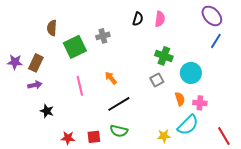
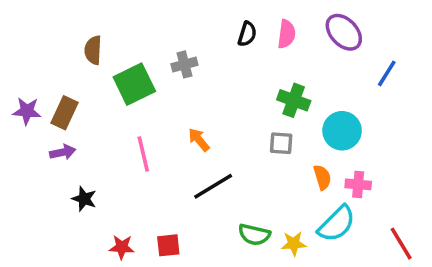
purple ellipse: (212, 16) -> (344, 32), moved
gray square: (157, 80) -> (281, 143), turned 32
green semicircle: (119, 131) -> (254, 235), moved

